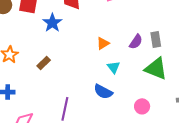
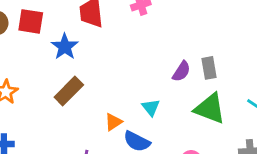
orange triangle: (103, 43) -> (113, 122), moved
brown rectangle: (44, 63) -> (69, 91), moved, size x1.5

